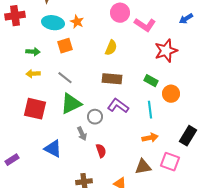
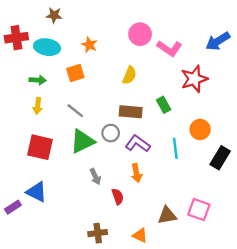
blue arrow: (186, 19) -> (218, 41), size x1.5
cyan ellipse: (53, 23) -> (47, 47), moved
yellow arrow: (33, 74) -> (38, 106), turned -80
green rectangle: (151, 81) -> (164, 105), moved, turned 32
gray circle: (95, 117) -> (111, 133), moved
black rectangle: (188, 136) -> (220, 158), moved
orange arrow: (150, 138) -> (137, 173), moved, turned 91
blue triangle: (53, 149) -> (36, 192), moved

